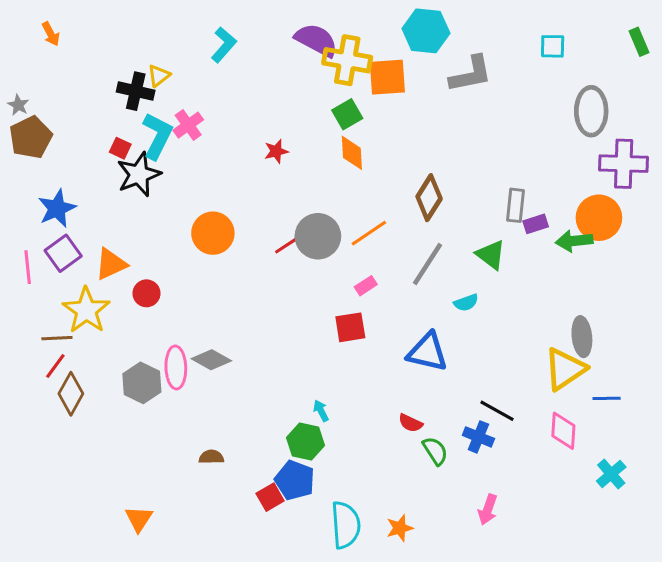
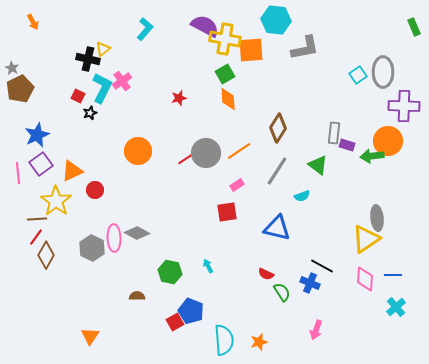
cyan square: (553, 46) -> (358, 75), moved, turned -36
black star: (139, 174) -> (90, 113), size x0.5
purple rectangle: (536, 224) -> (347, 145), turned 35
blue line: (607, 398) -> (393, 275), moved
green hexagon: (306, 442) -> (170, 272), moved

